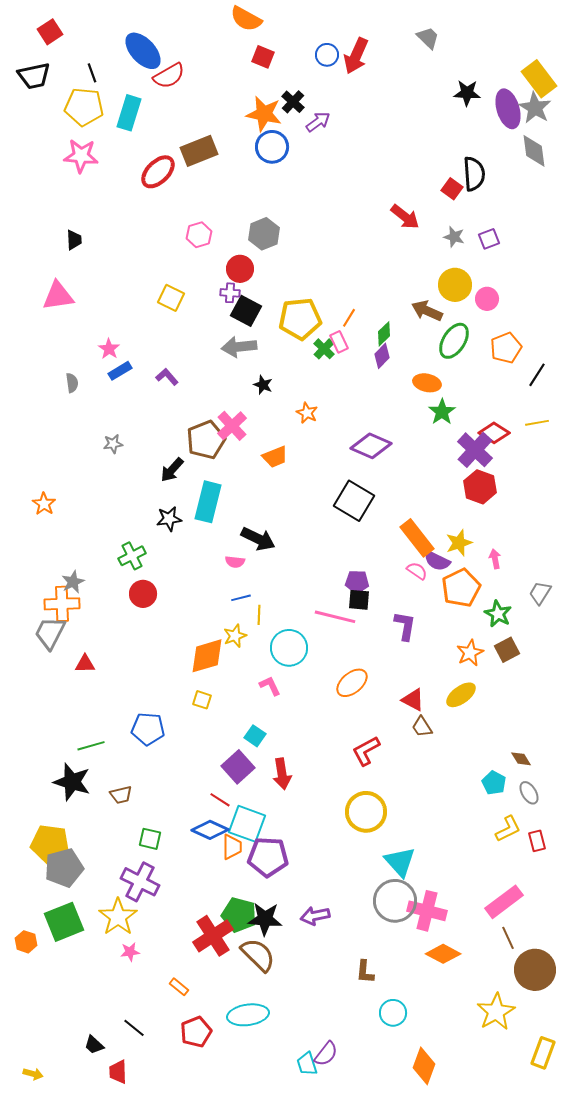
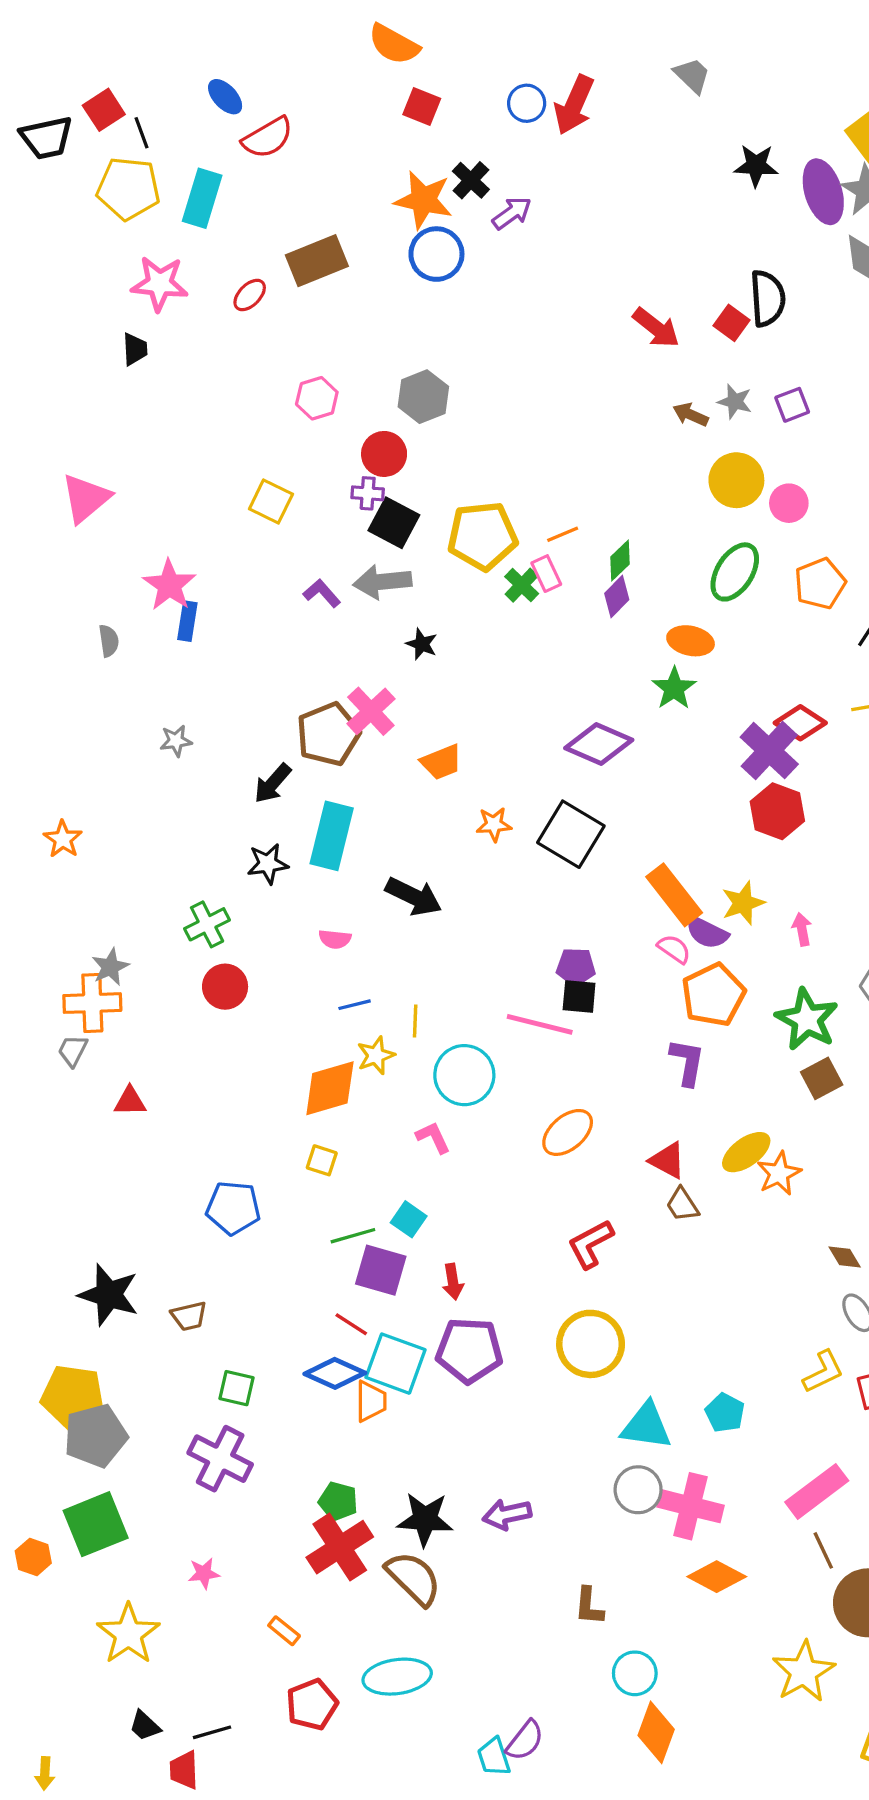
red square: (50, 32) -> (104, 110), moved
blue ellipse: (143, 51) -> (225, 97), size x0.6
pink star: (81, 156) -> (160, 284), moved
red ellipse: (158, 172) -> (250, 295), size x0.6
red arrow: (405, 217) -> (656, 328), moved
black trapezoid: (74, 240) -> (135, 349), moved
pink triangle: (58, 296) -> (86, 498), turned -32
brown arrow: (427, 311) -> (691, 415), moved, size x0.7
orange line: (349, 318) -> (563, 534), turned 36
pink star: (109, 349) -> (169, 585), size x1.5
blue rectangle: (120, 371) -> (187, 621), turned -50
purple L-shape: (167, 377) -> (322, 593), moved
green star: (442, 412) -> (674, 688), moved
orange star: (307, 413) -> (494, 824), moved, turned -30
pink semicircle: (235, 562) -> (335, 939), moved
orange pentagon: (461, 588) -> (713, 995), moved
blue line: (241, 598) -> (355, 1005), moved
green star: (498, 614) -> (807, 1019), size x1.4
purple L-shape: (405, 626) -> (687, 1062), moved
gray trapezoid: (50, 633) -> (73, 1051), size x0.6
orange star: (470, 653) -> (779, 1173), moved
green line: (91, 746) -> (353, 1236), moved
purple square: (238, 767) -> (381, 1270), turned -32
red arrow: (282, 774) -> (453, 1282), size x0.7
cyan pentagon: (494, 783) -> (725, 1413), moved
purple pentagon: (268, 857) -> (469, 1350), moved
cyan triangle: (400, 862) -> (646, 1426), turned -40
gray circle: (395, 901) -> (638, 1490), size x0.7
green pentagon: (239, 915) -> (338, 1501), moved, size x0.7
yellow star: (118, 917) -> (128, 1634), moved
black line: (134, 1028) -> (212, 1732), moved, turned -55
orange diamond: (424, 1066) -> (656, 1732), moved
yellow arrow: (33, 1074) -> (45, 1773), turned 78

